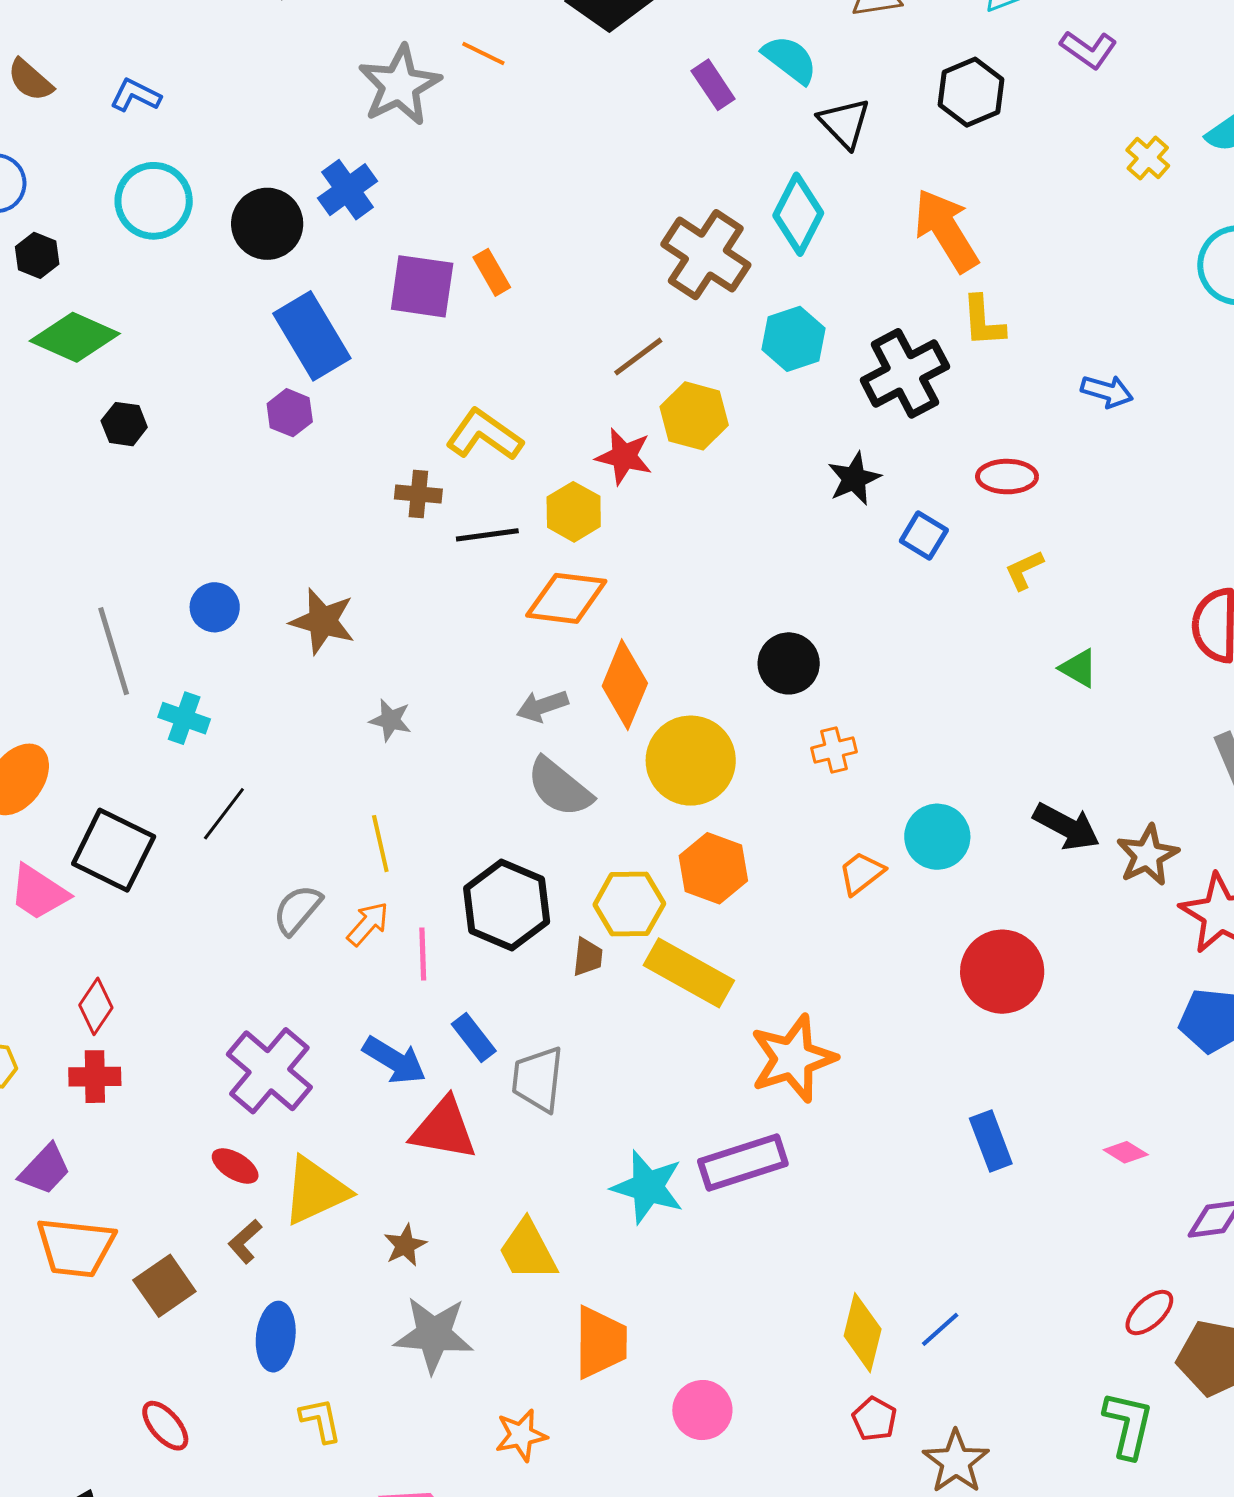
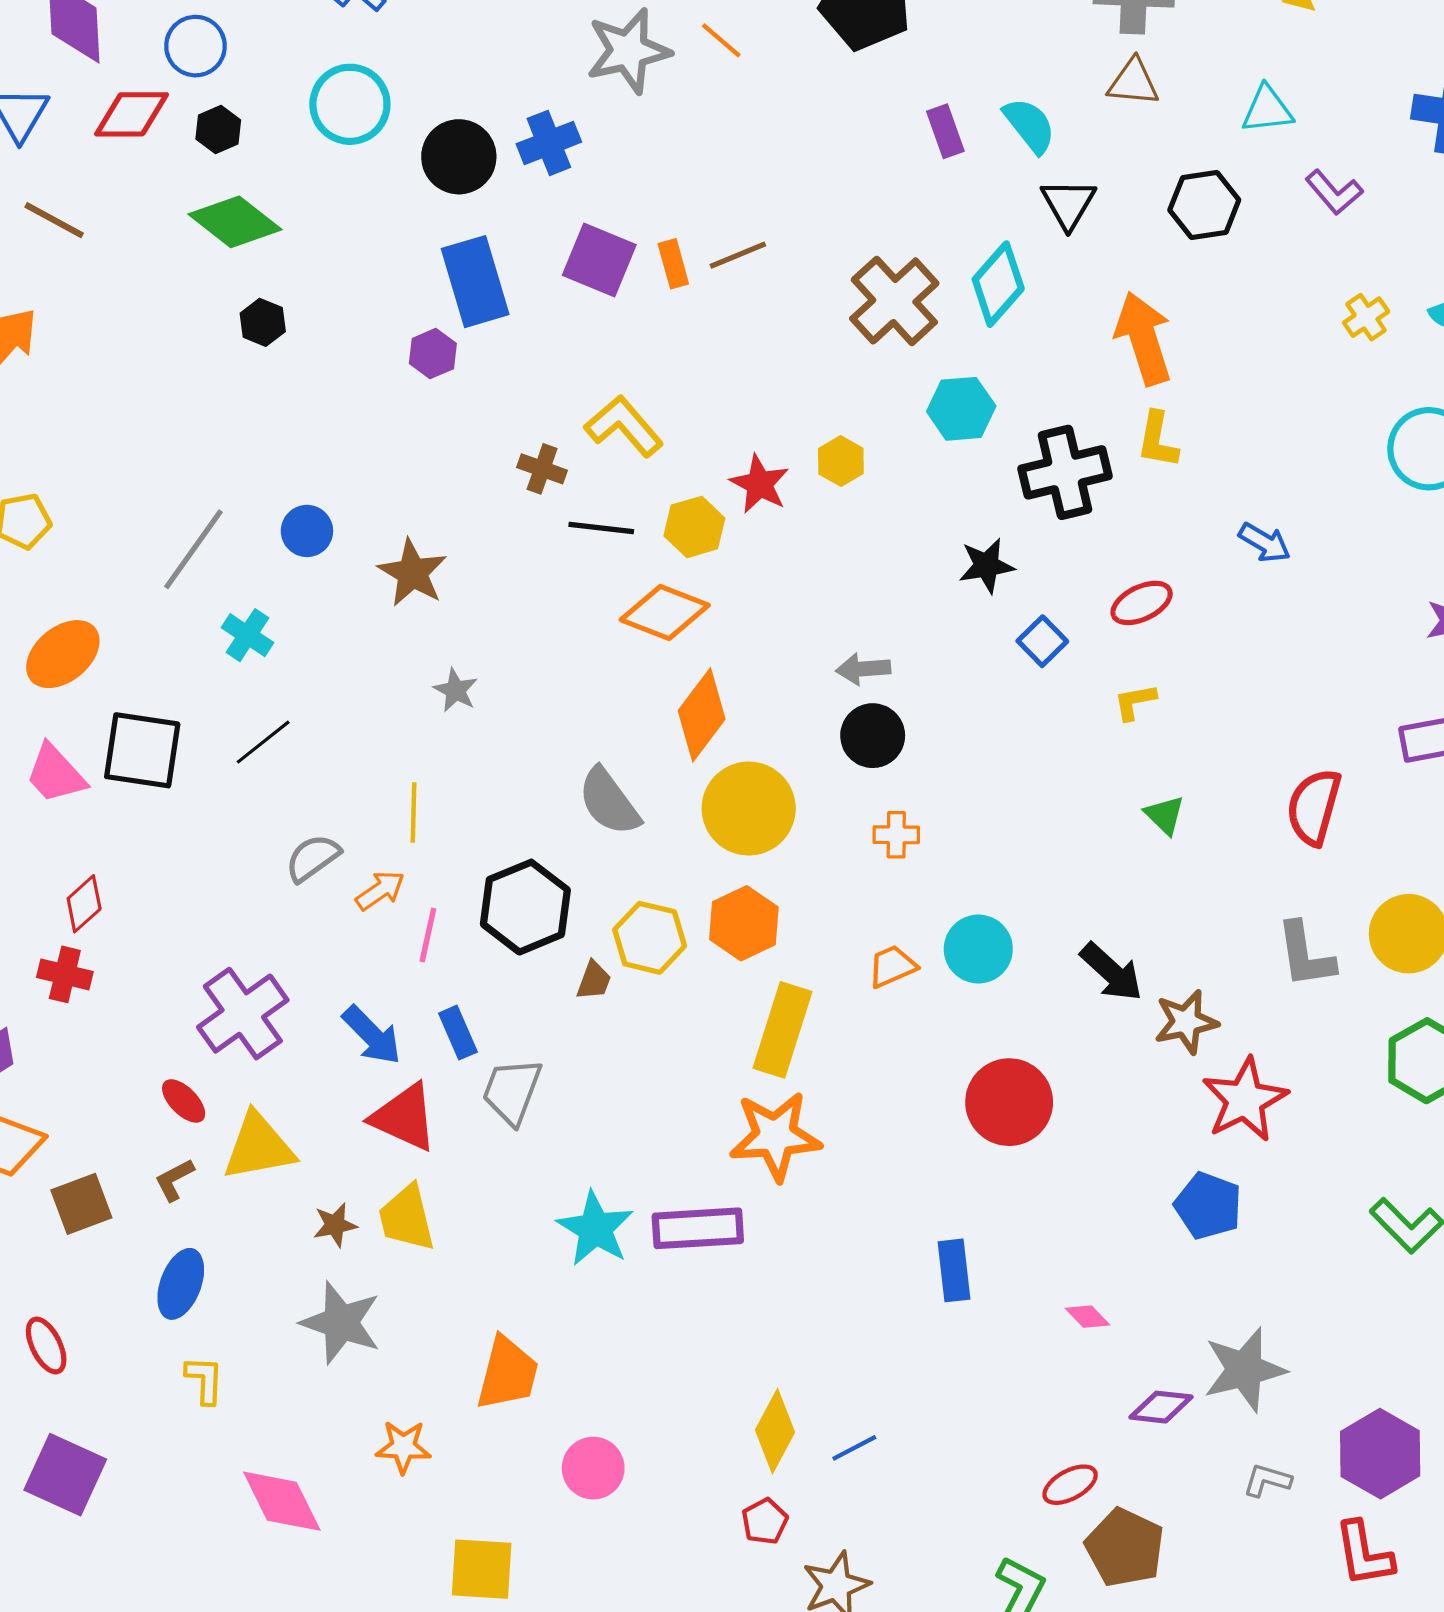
brown line: (638, 357) -> (738, 255), moved
yellow hexagon: (694, 416) -> (841, 461), size x0.7
red ellipse: (1007, 477) -> (1142, 603), turned -40
gray line: (114, 651) -> (194, 549), turned 38
gray arrow: (542, 706) -> (863, 669), moved
black square: (114, 850) -> (142, 750), turned -32
yellow rectangle: (689, 973) -> (783, 1030), moved, turned 64
yellow trapezoid: (528, 1250) -> (407, 1218), moved

